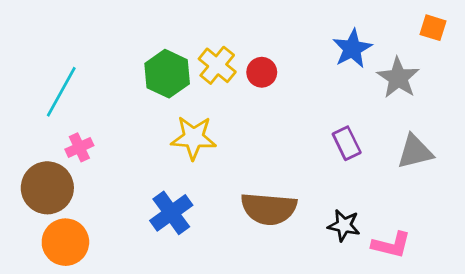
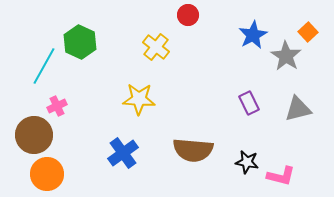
orange square: (433, 28) -> (308, 32), moved, turned 30
red circle: (262, 72) -> (188, 15), moved
green hexagon: (167, 74) -> (80, 42), moved

